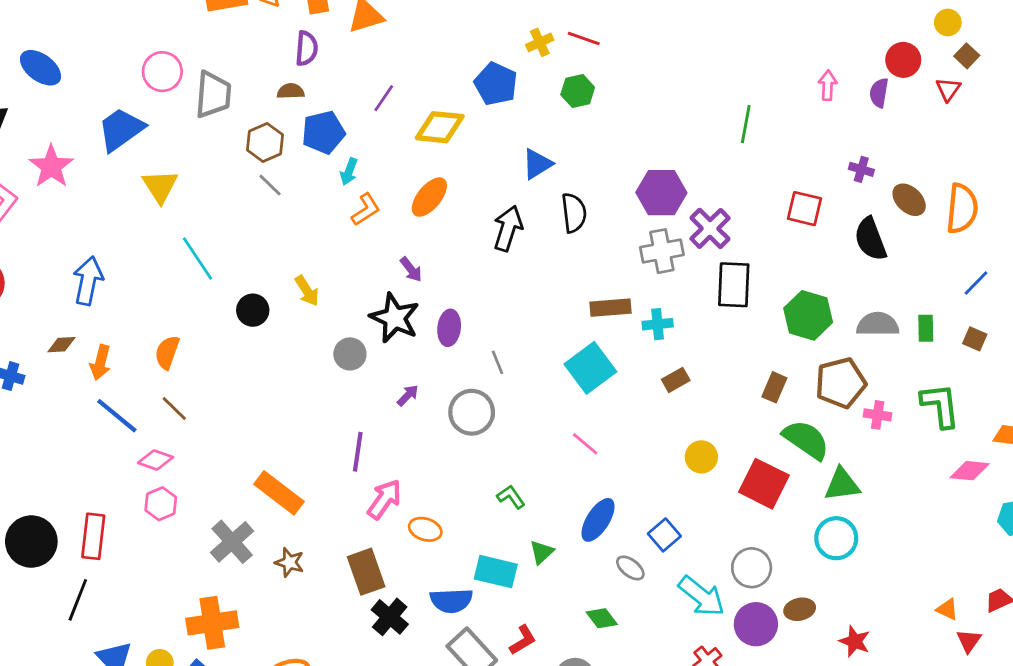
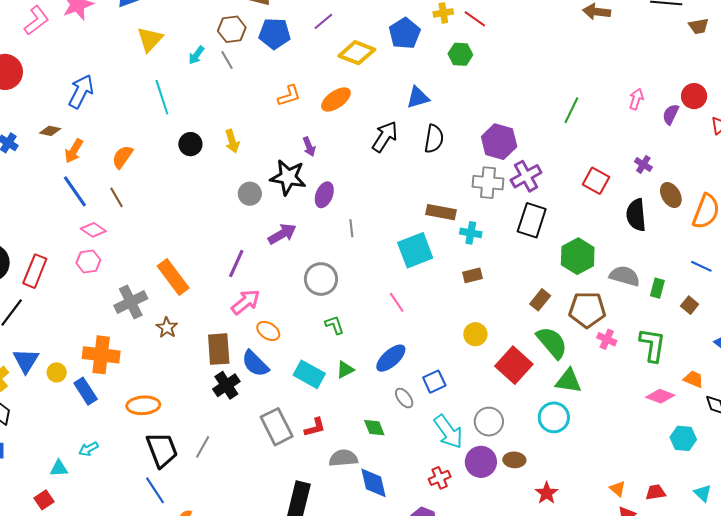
cyan arrow: (349, 172) -> (196, 55), moved
blue line: (976, 283) -> (701, 266), turned 55
black star: (395, 318) -> (288, 177), turned -30
purple arrow: (408, 395) -> (282, 234), size x1.6
gray circle: (472, 412) -> (321, 279), moved
blue semicircle: (451, 601) -> (255, 364), moved, turned 32

